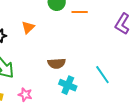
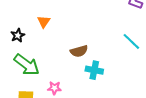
cyan line: (102, 75) -> (131, 41), moved

